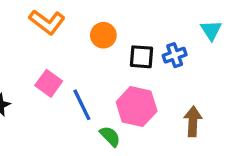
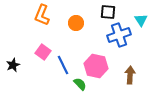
orange L-shape: (47, 22) -> (42, 15), turned 75
blue cross: (175, 55) -> (119, 35), size x1.6
black square: (141, 57) -> (108, 12), moved

